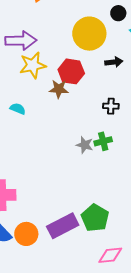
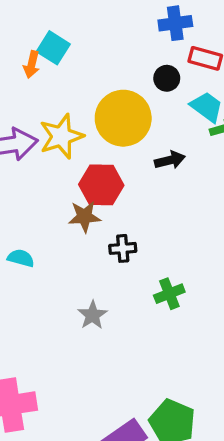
yellow star: (33, 65) -> (61, 136), moved
black cross: (111, 106) -> (123, 248), moved
gray star: (85, 145) -> (92, 315), moved, turned 30

